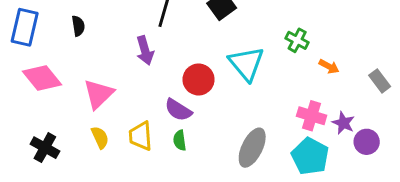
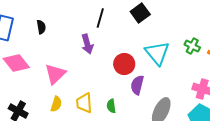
green cross: (297, 40) -> (192, 46), moved
purple semicircle: (178, 110) -> (137, 85), moved, turned 72
yellow semicircle: (100, 137) -> (56, 104), turned 42

